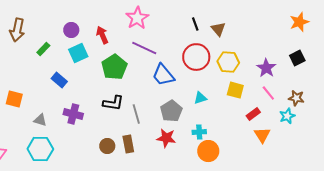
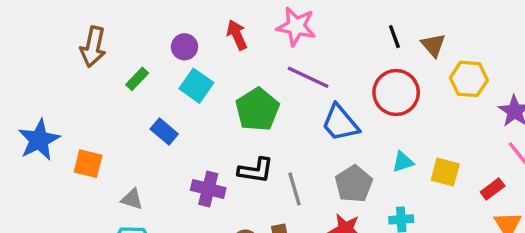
pink star: (137, 18) -> (296, 26), turned -30
red arrow: (102, 35) -> (237, 35), moved
cyan square: (78, 53) -> (196, 86), turned -30
yellow hexagon: (228, 62) -> (469, 79), moved
yellow square: (235, 90) -> (445, 172), moved
purple cross: (73, 114) -> (208, 189), moved

